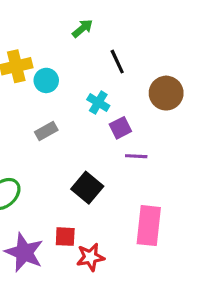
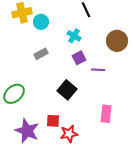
brown circle: (166, 93) -> (117, 41), moved
purple square: (120, 128) -> (79, 58), moved
pink rectangle: (149, 226) -> (106, 114), size x0.7

